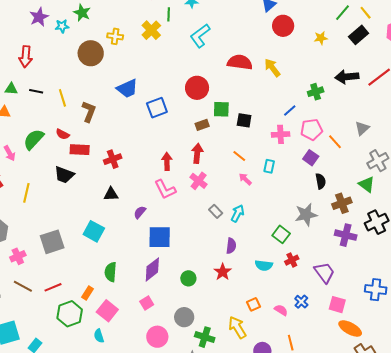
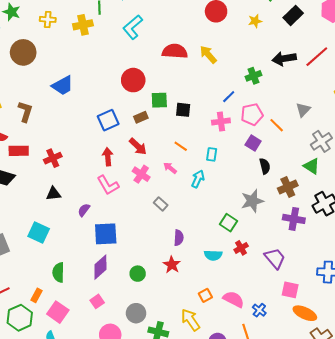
yellow cross: (151, 30) -> (83, 25), turned 36
yellow cross: (115, 36) -> (48, 19), moved
blue square: (157, 108) -> (108, 120), moved
red arrow: (197, 153) -> (138, 146), turned 132
pink arrow: (245, 179) -> (170, 168), moved
cyan arrow: (238, 213) -> (198, 179), moved
blue cross: (301, 302) -> (259, 310), moved
pink semicircle: (281, 310) -> (234, 299), size x1.5

